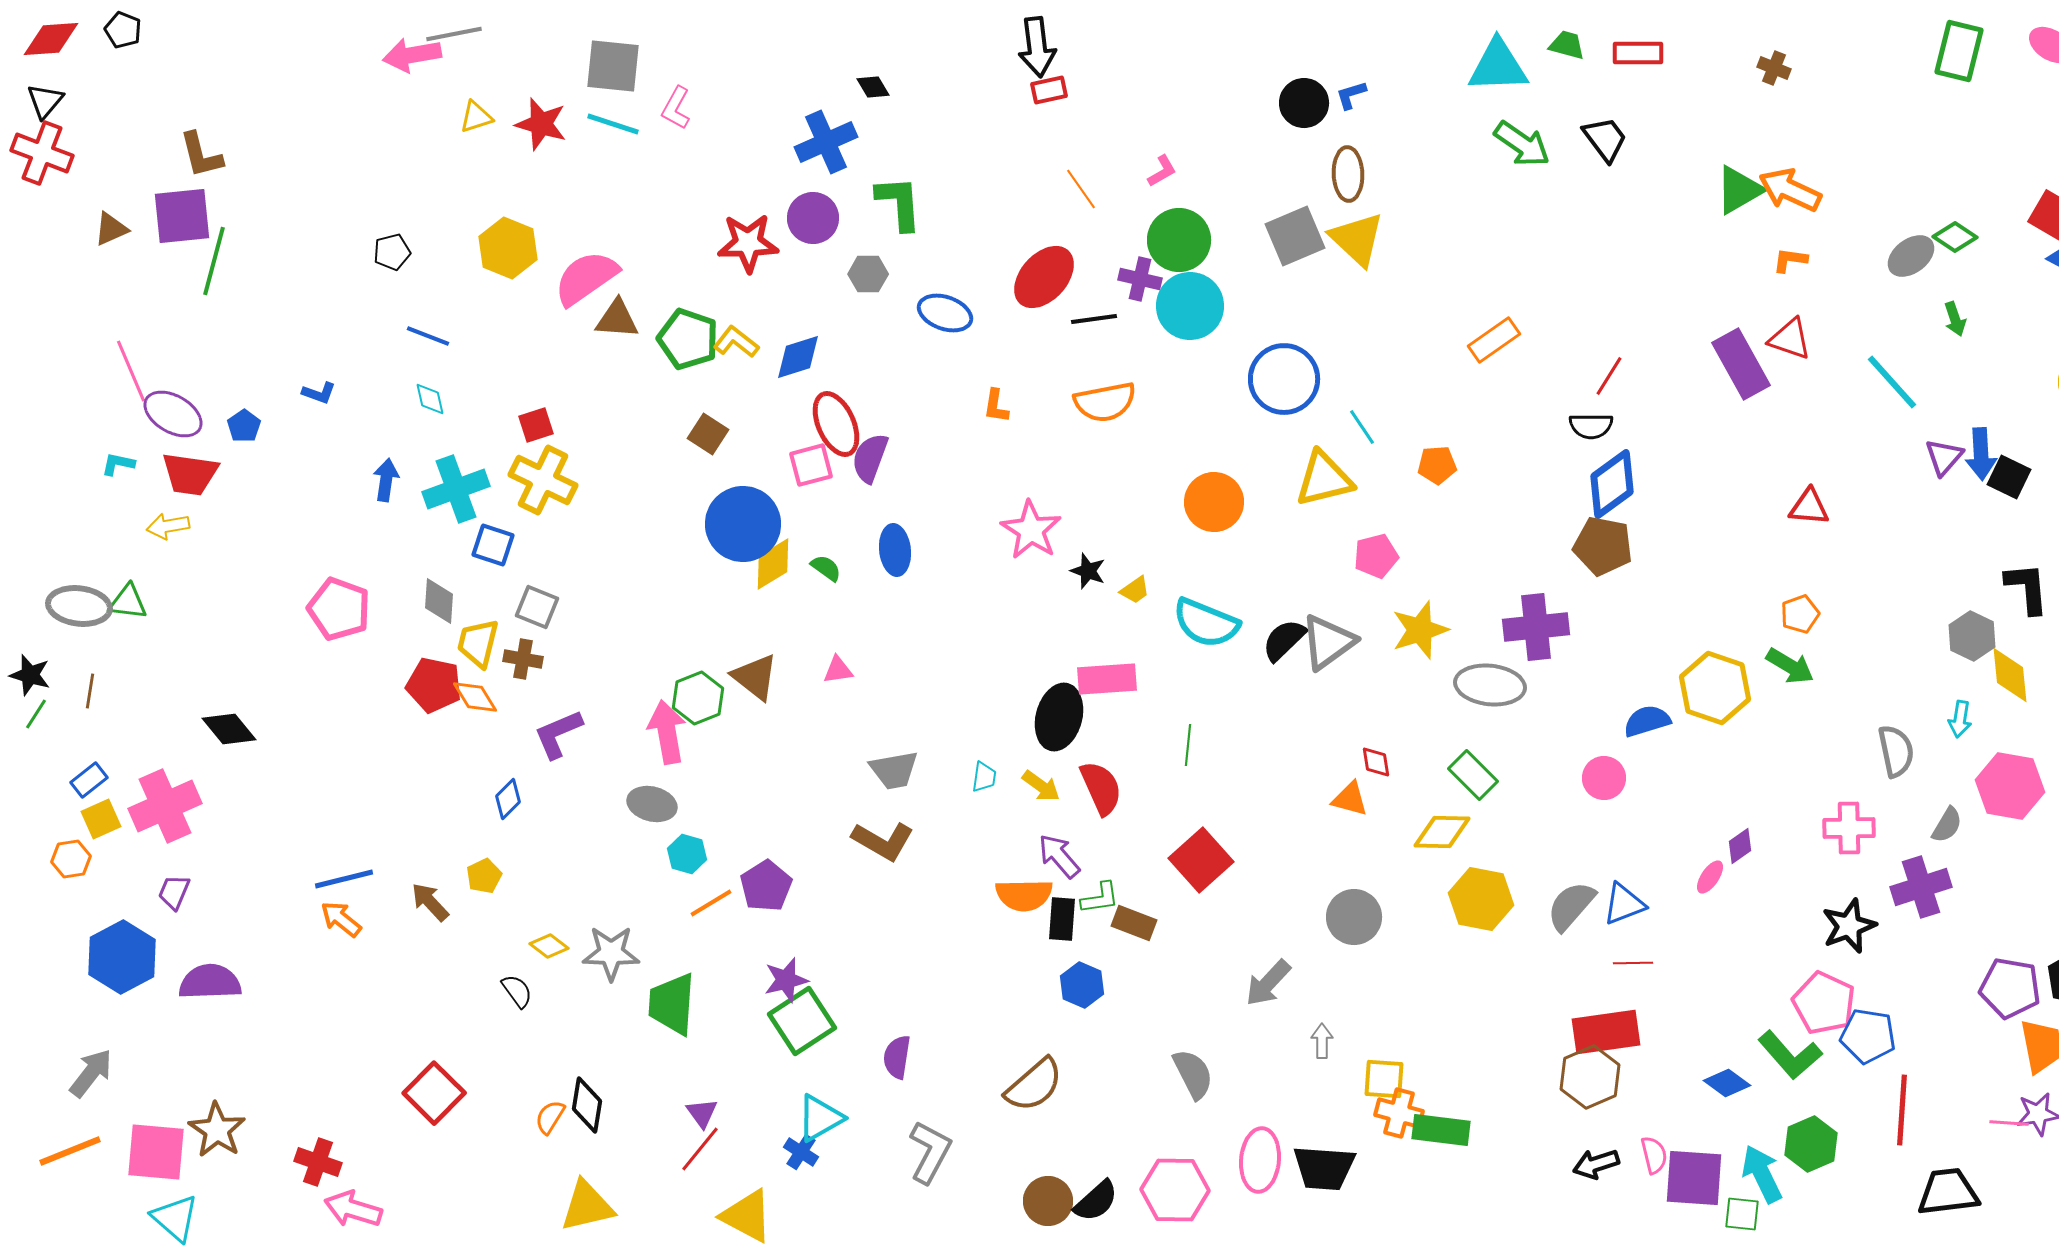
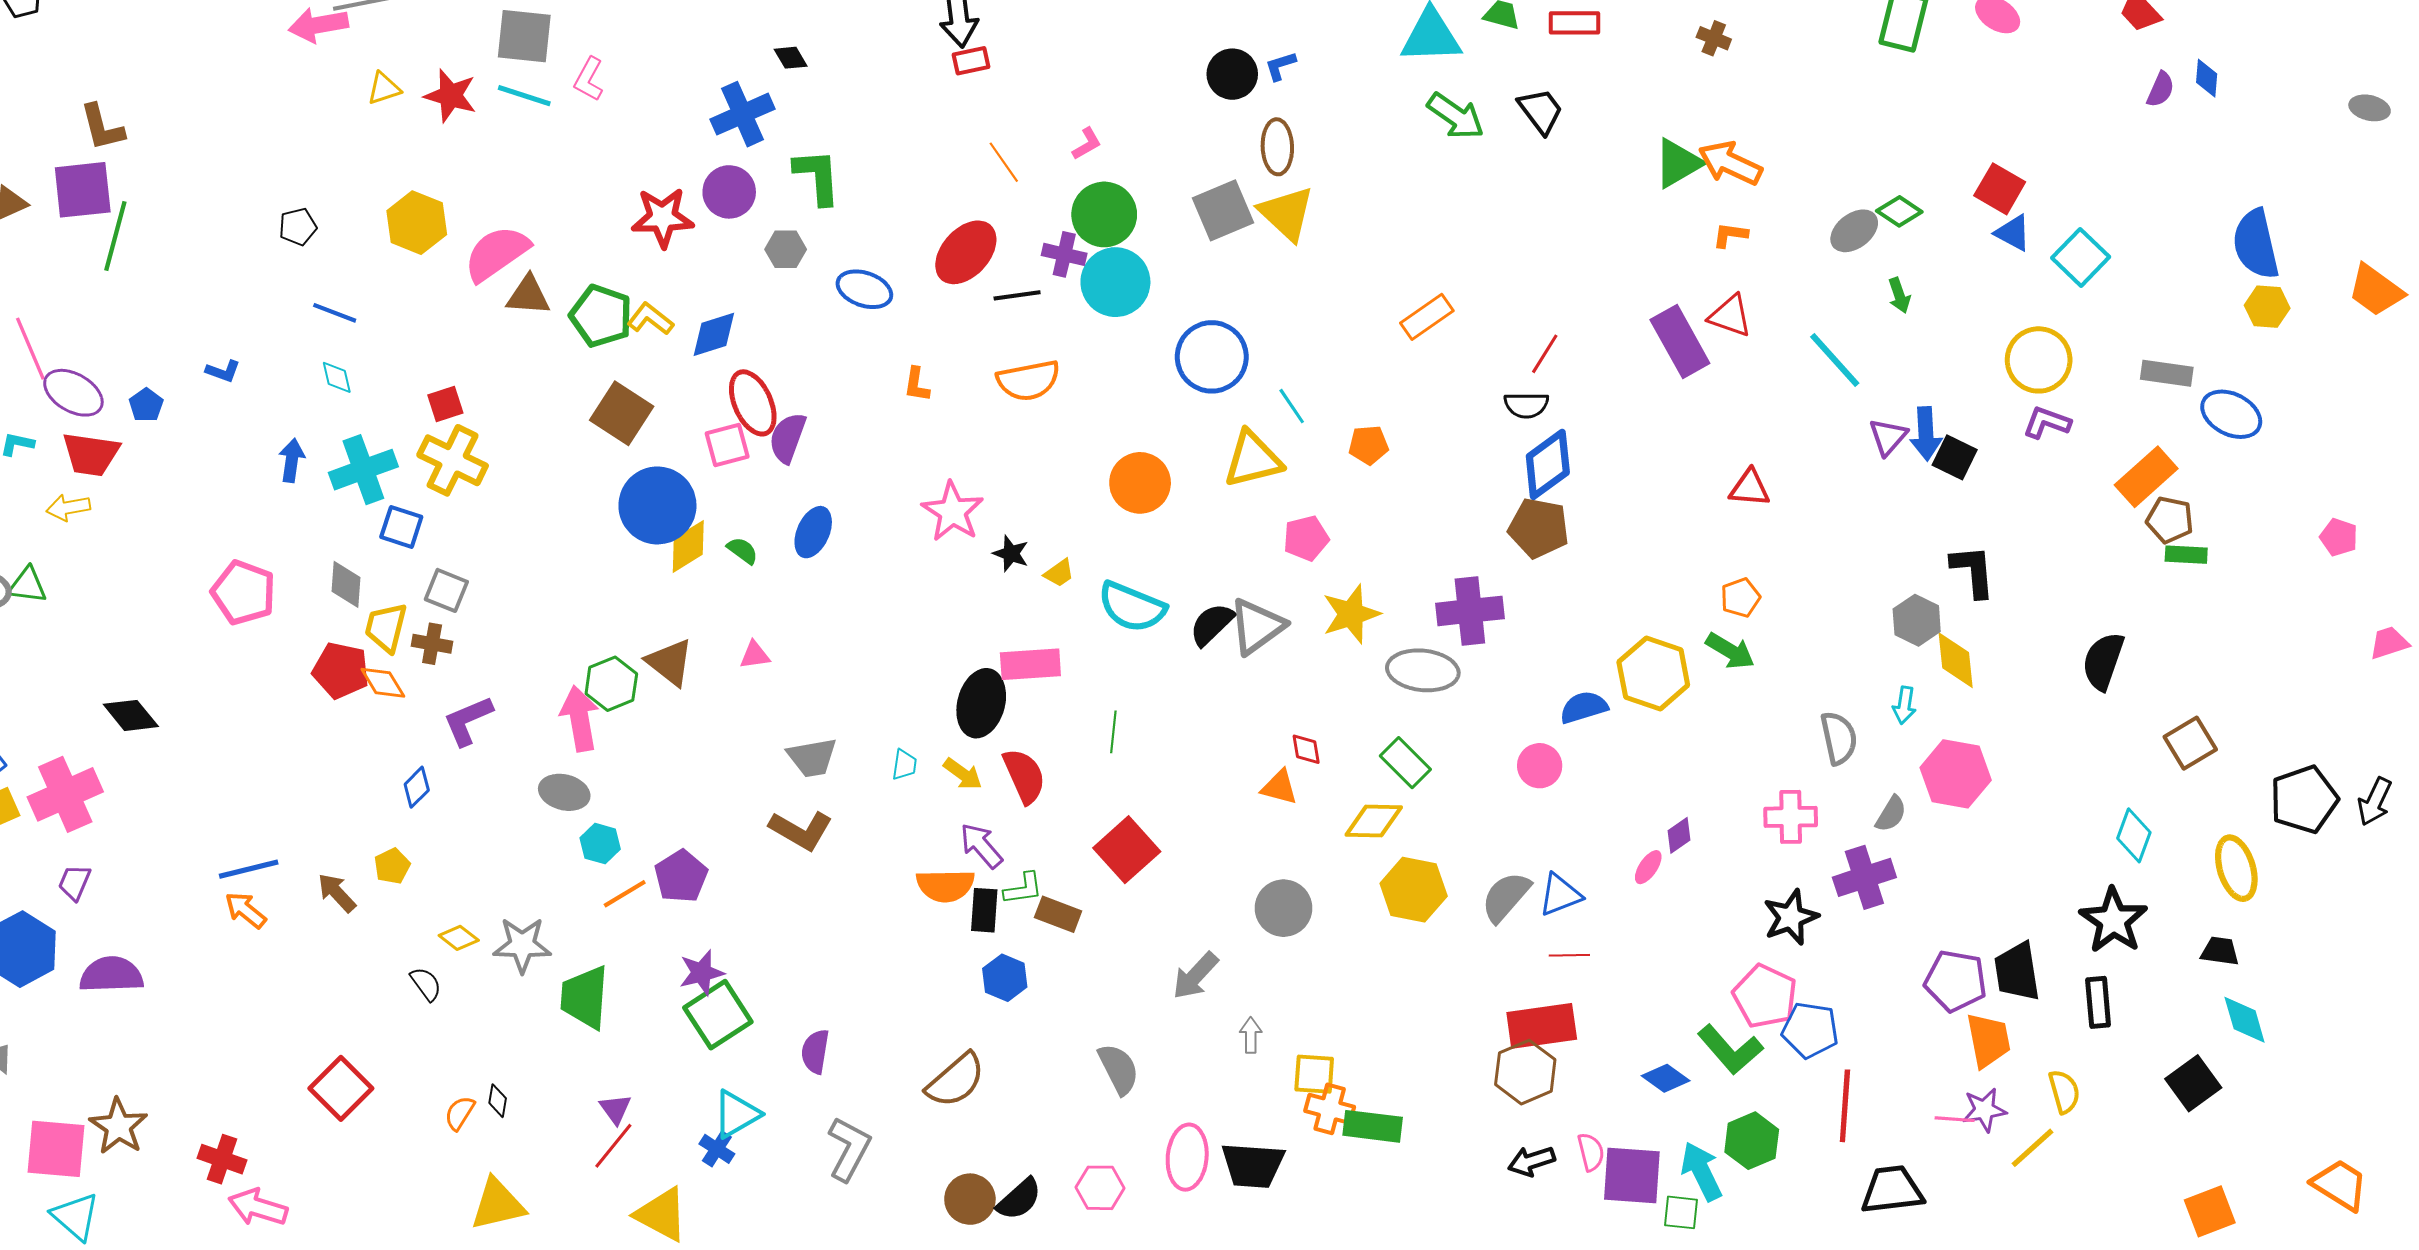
brown square: (708, 434) -> (622, 413), size x1.5
blue ellipse: (895, 550) -> (813, 532), turned 30
black diamond: (587, 1105) -> (498, 1101), size x0.6
pink hexagon: (1175, 1190) -> (1100, 1188), size x0.7

